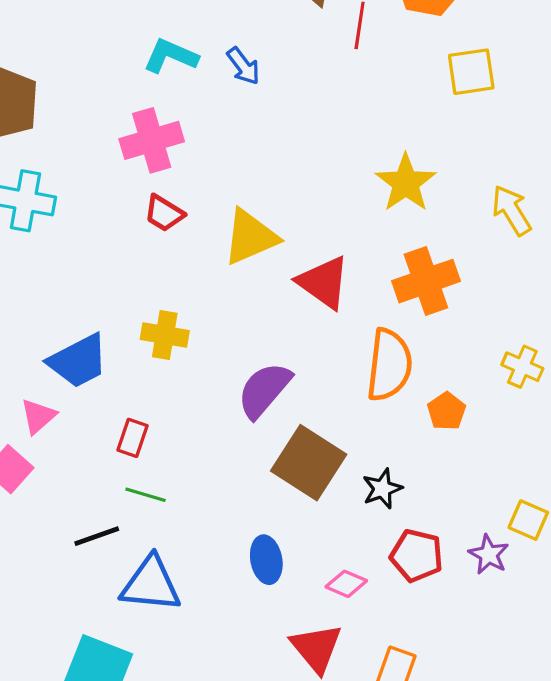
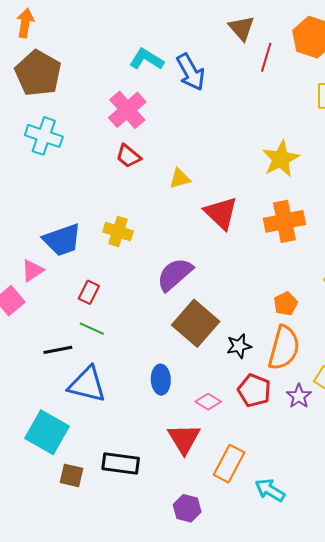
blue arrow: (243, 66) -> (191, 72), size x1.5
pink cross: (152, 140) -> (127, 110), turned -33
yellow triangle: (250, 237) -> (180, 178), size x0.6
orange semicircle: (389, 365) -> (284, 348), moved

